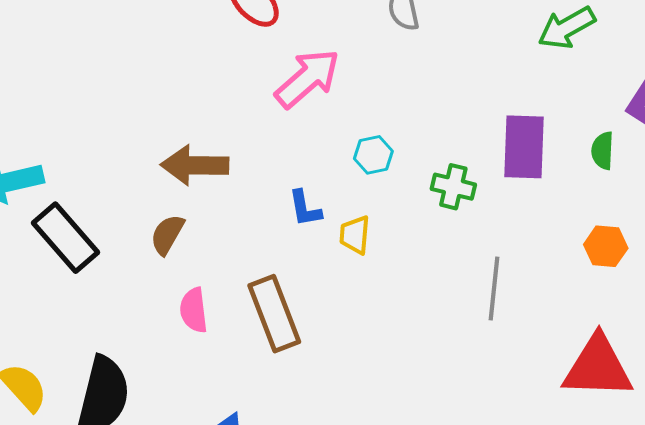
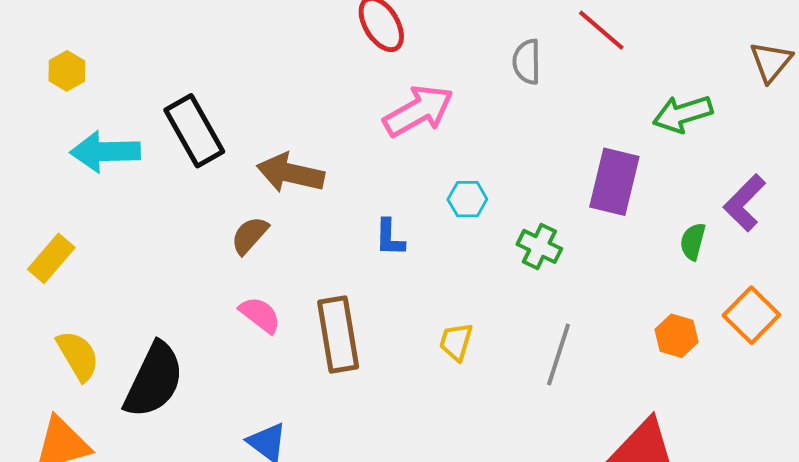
purple rectangle: (524, 147) -> (614, 182), moved
yellow trapezoid: (355, 235) -> (456, 342), moved
black rectangle: (66, 238) -> (194, 131), moved
pink semicircle: (194, 310) -> (260, 315), turned 123

